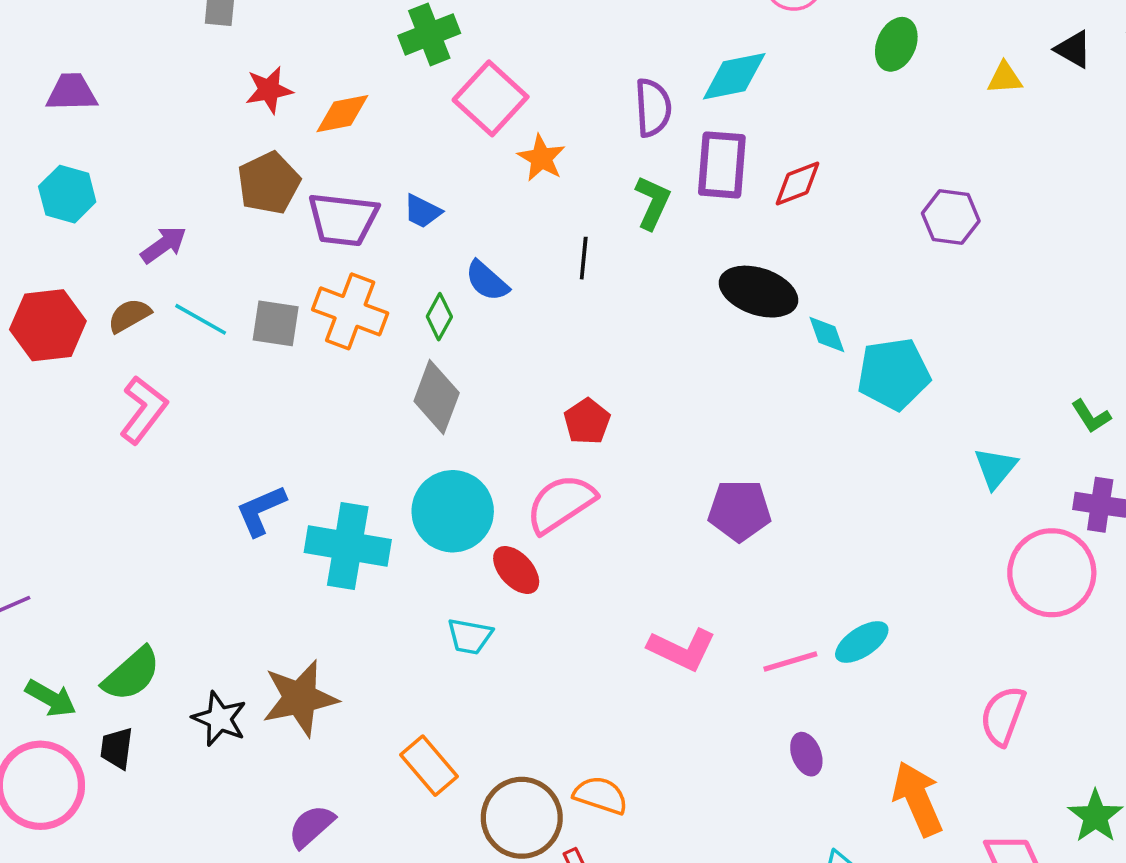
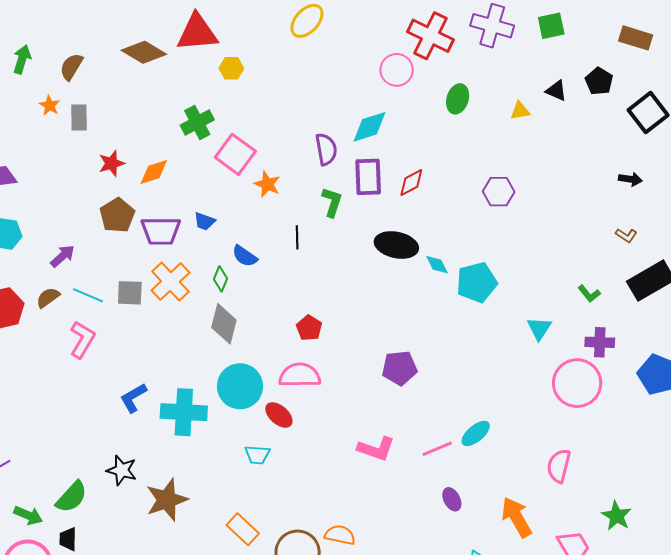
orange cross: (350, 311) -> (170, 282), turned 33
pink L-shape: (143, 410) -> (82, 339), moved
pink semicircle: (561, 504) -> (300, 375), turned 39
black star: (219, 719) -> (122, 470), moved

